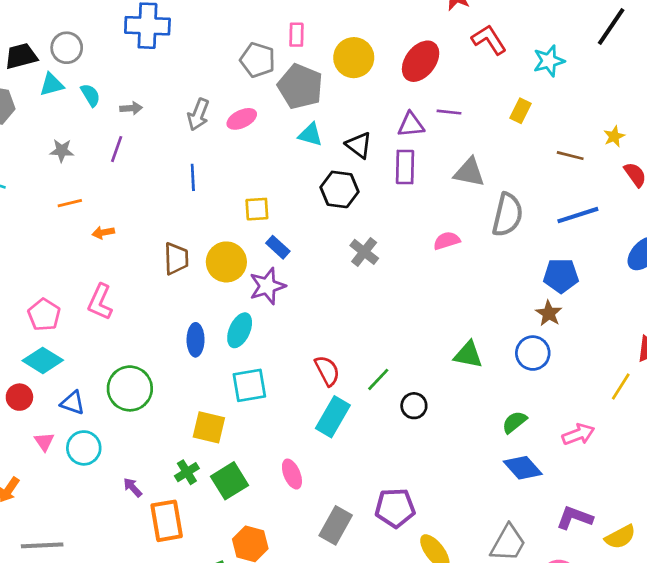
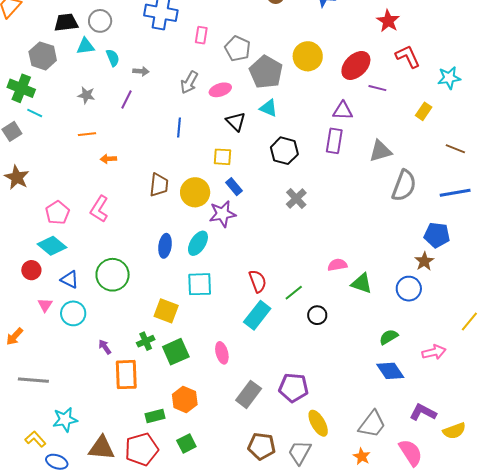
pink rectangle: (296, 35) -> (201, 35), moved
purple line: (449, 112) -> (377, 88), moved
black triangle: (359, 145) -> (236, 122), moved
gray triangle: (469, 172) -> (380, 151), turned -35
pink semicircle: (447, 241) -> (337, 265), moved

